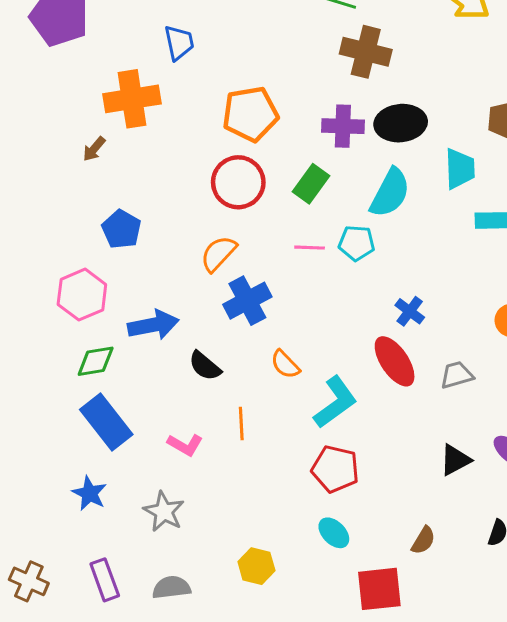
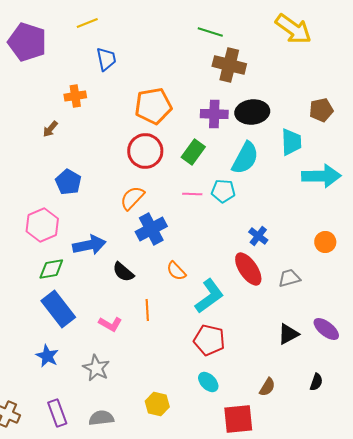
orange cross: (132, 99) -> (75, 96), size x0.6

